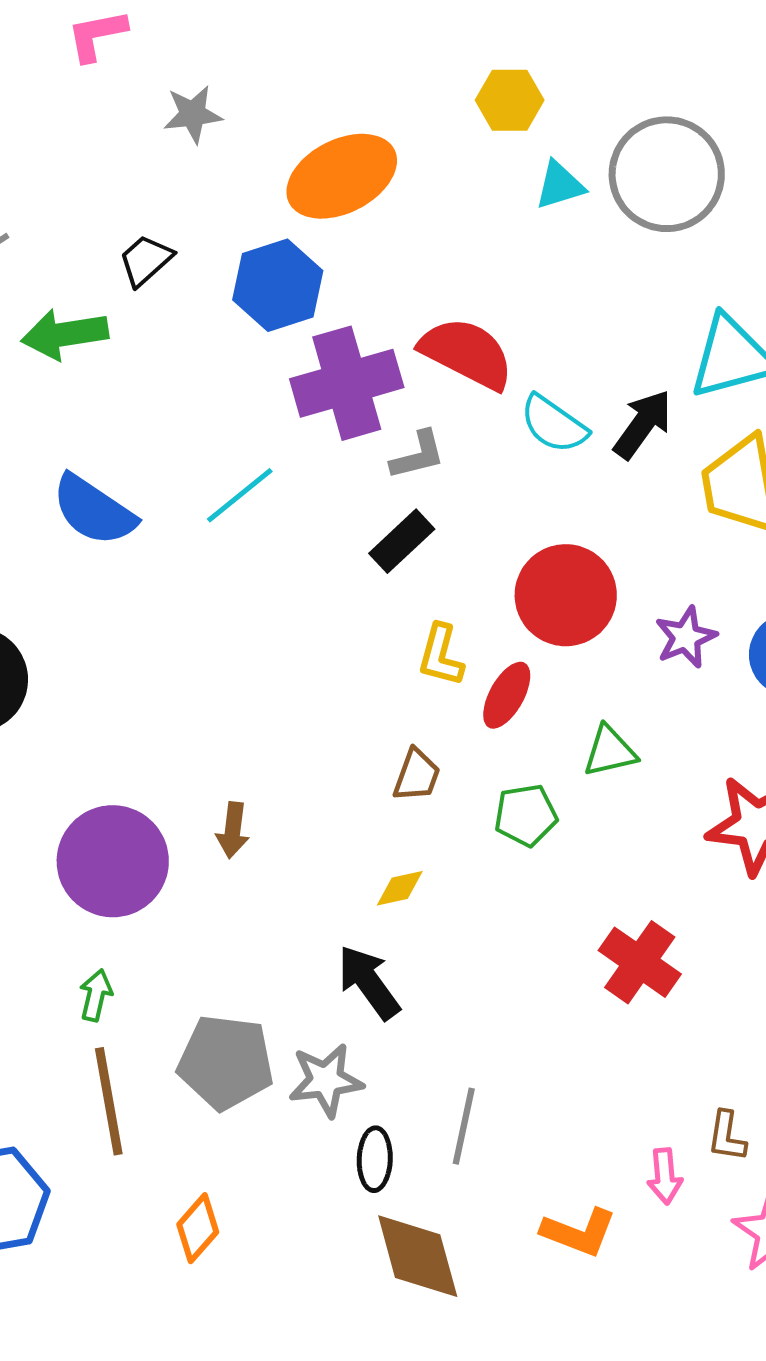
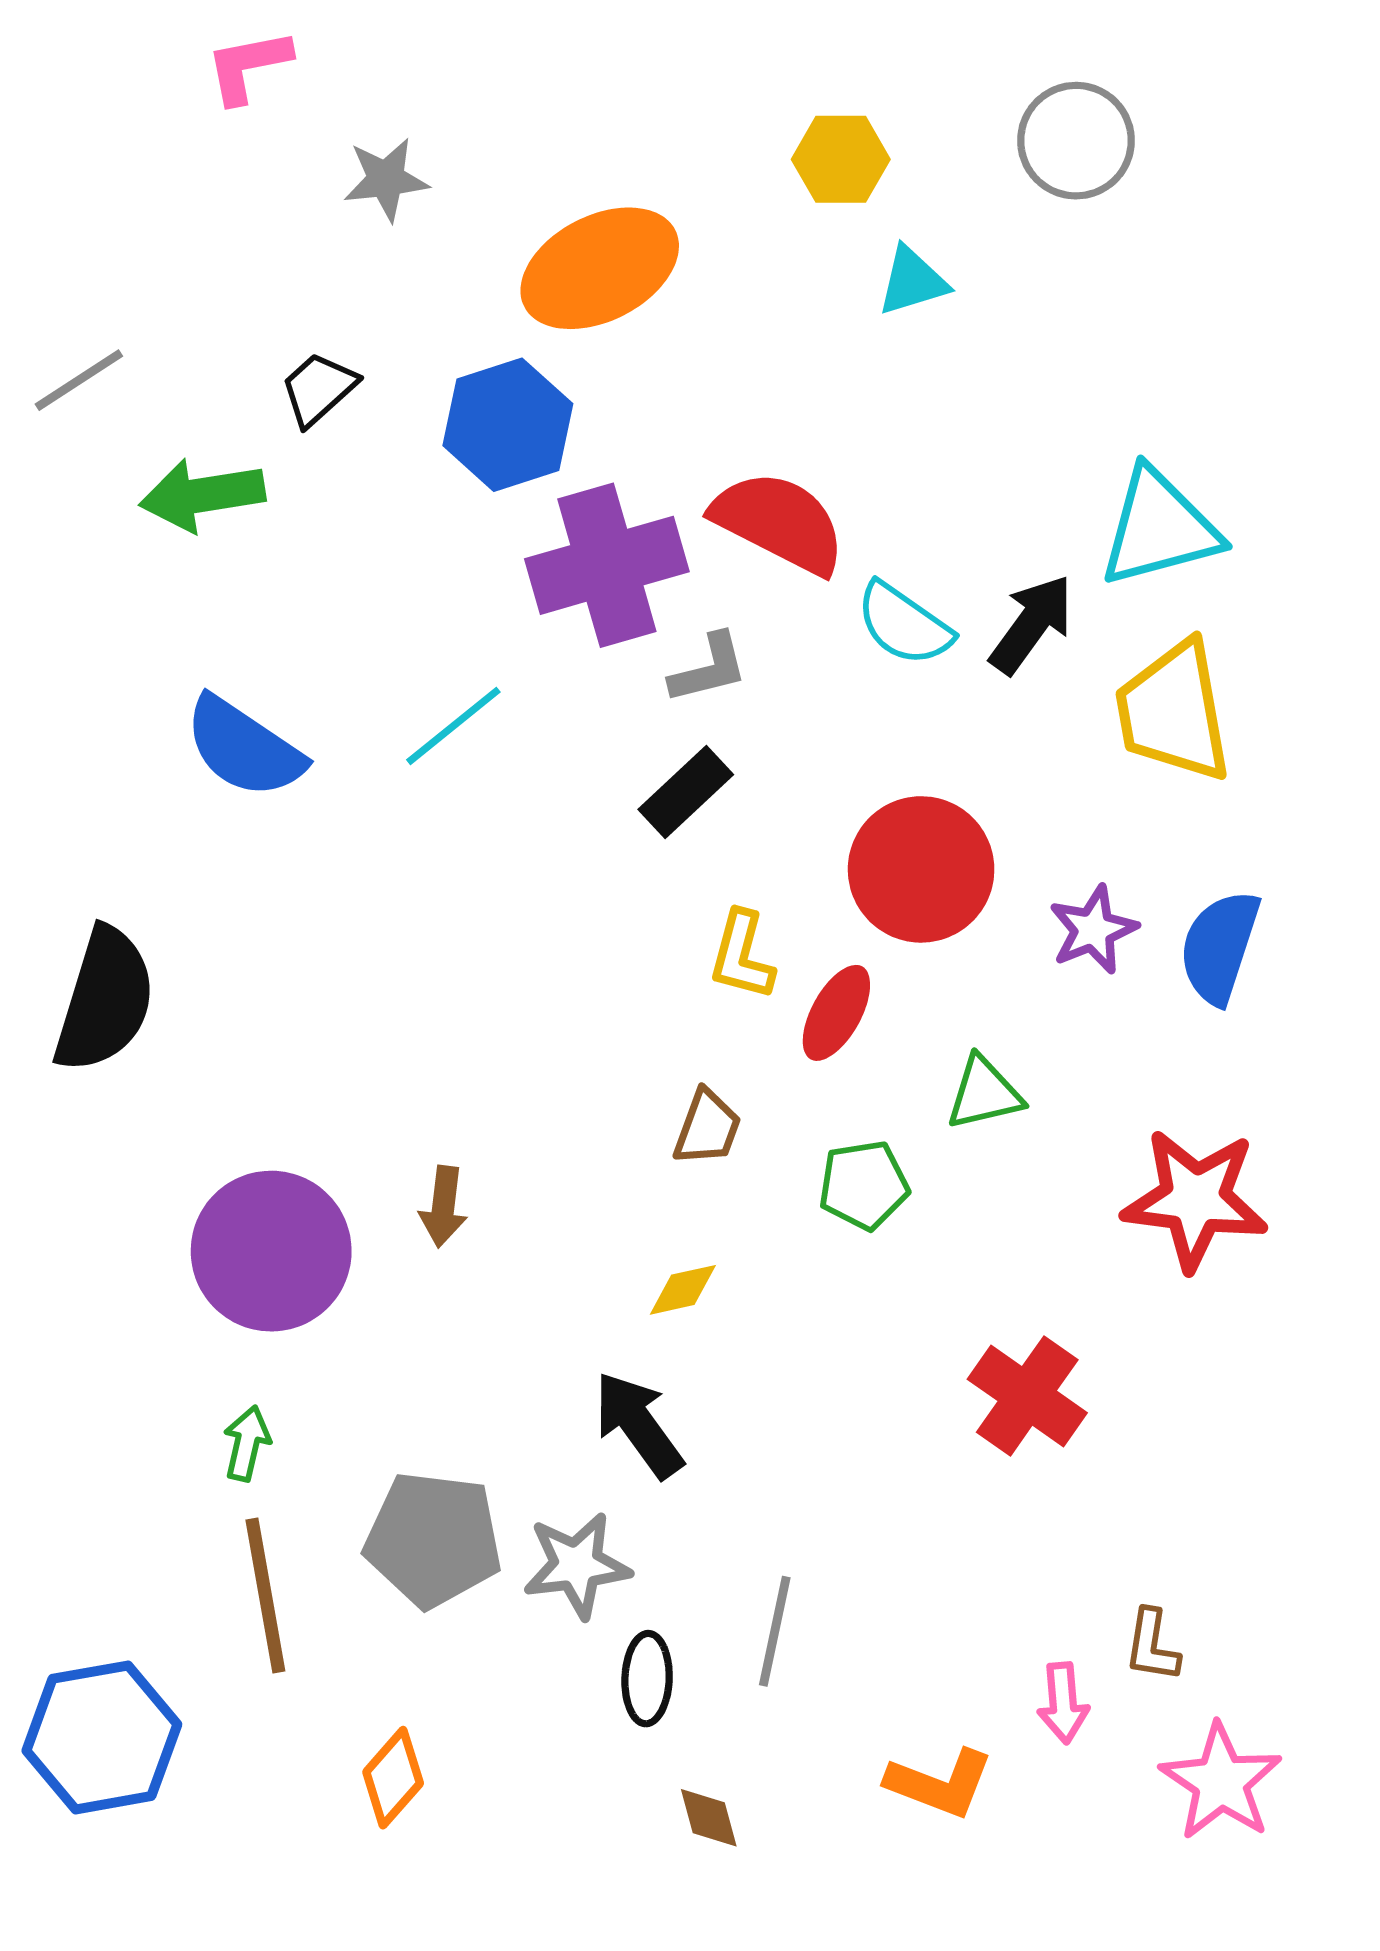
gray circle: (667, 174) -> (1076, 141), moved, size x0.7
brown diamond: (418, 1256) -> (709, 1818), size x0.5

